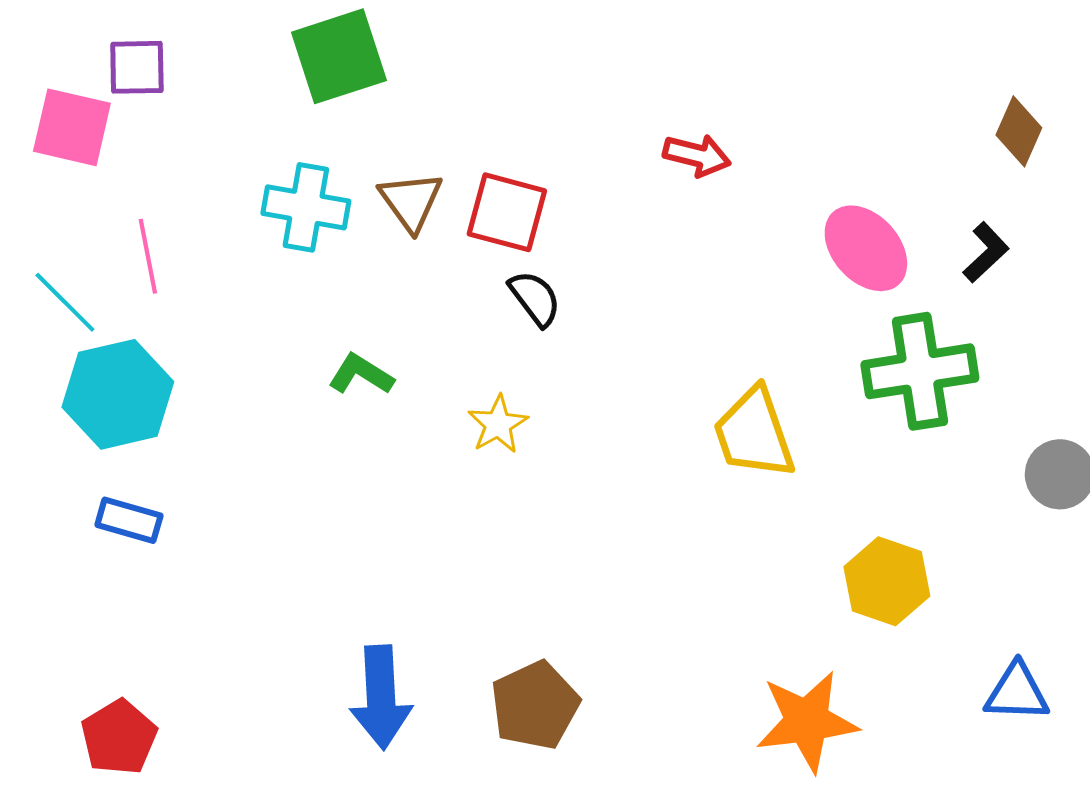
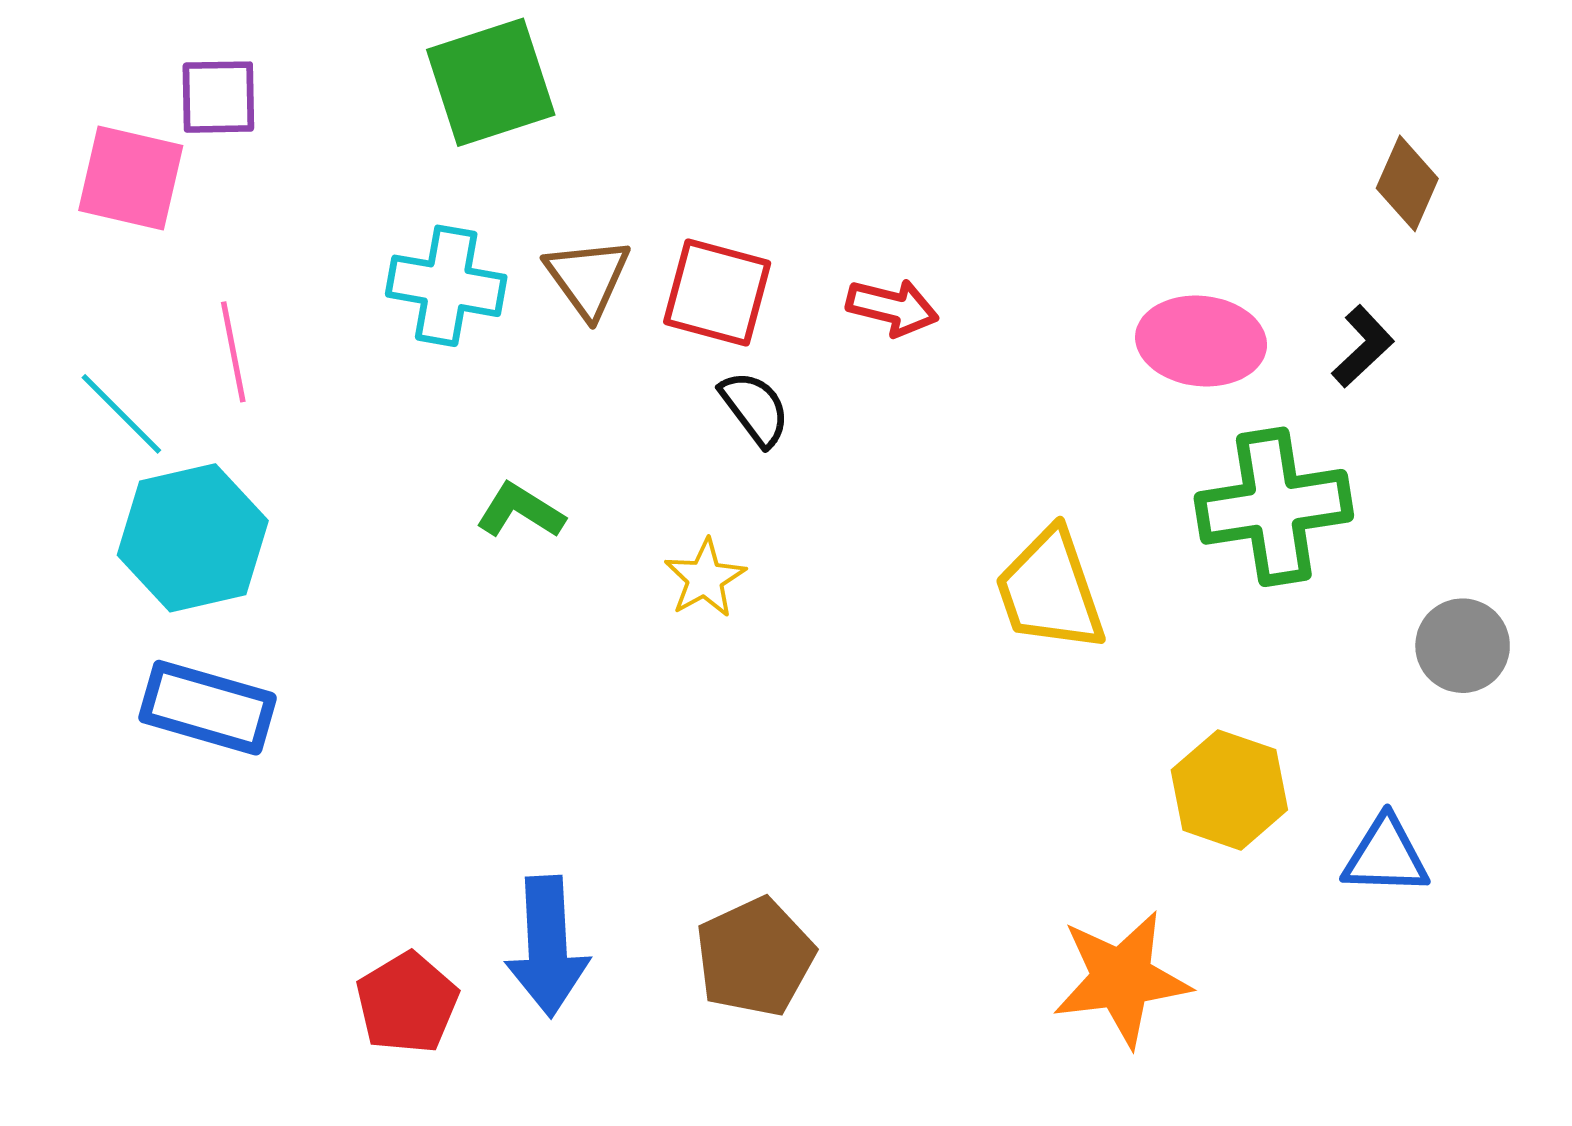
red arrow: (697, 155) -> (892, 307), moved
pink ellipse: (866, 248) -> (1201, 341), turned -42
blue rectangle: (129, 520) -> (208, 708), size x1.5
blue triangle: (1017, 692) -> (1386, 856), moved
red pentagon: (119, 737) -> (407, 1003), moved

